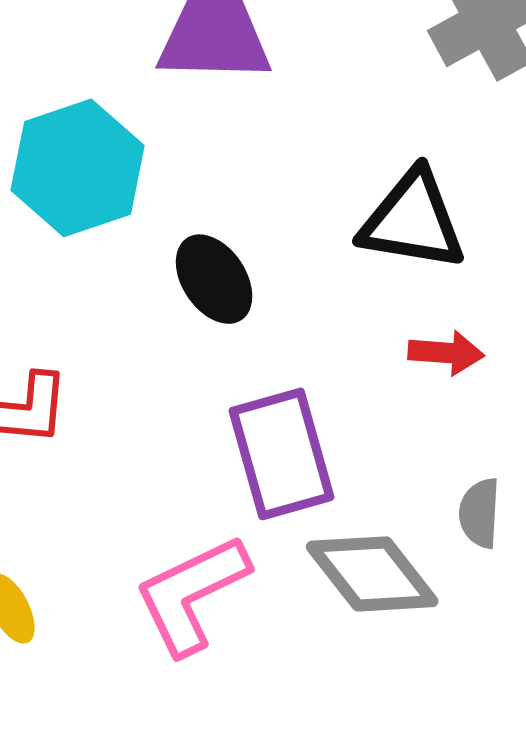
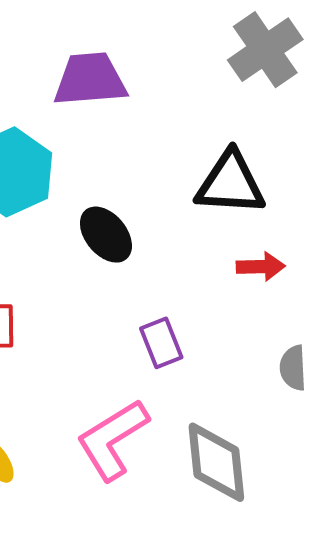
purple rectangle: (282, 454) -> (161, 343), size x0.6
gray diamond: (372, 574) -> (216, 462), moved, turned 38

